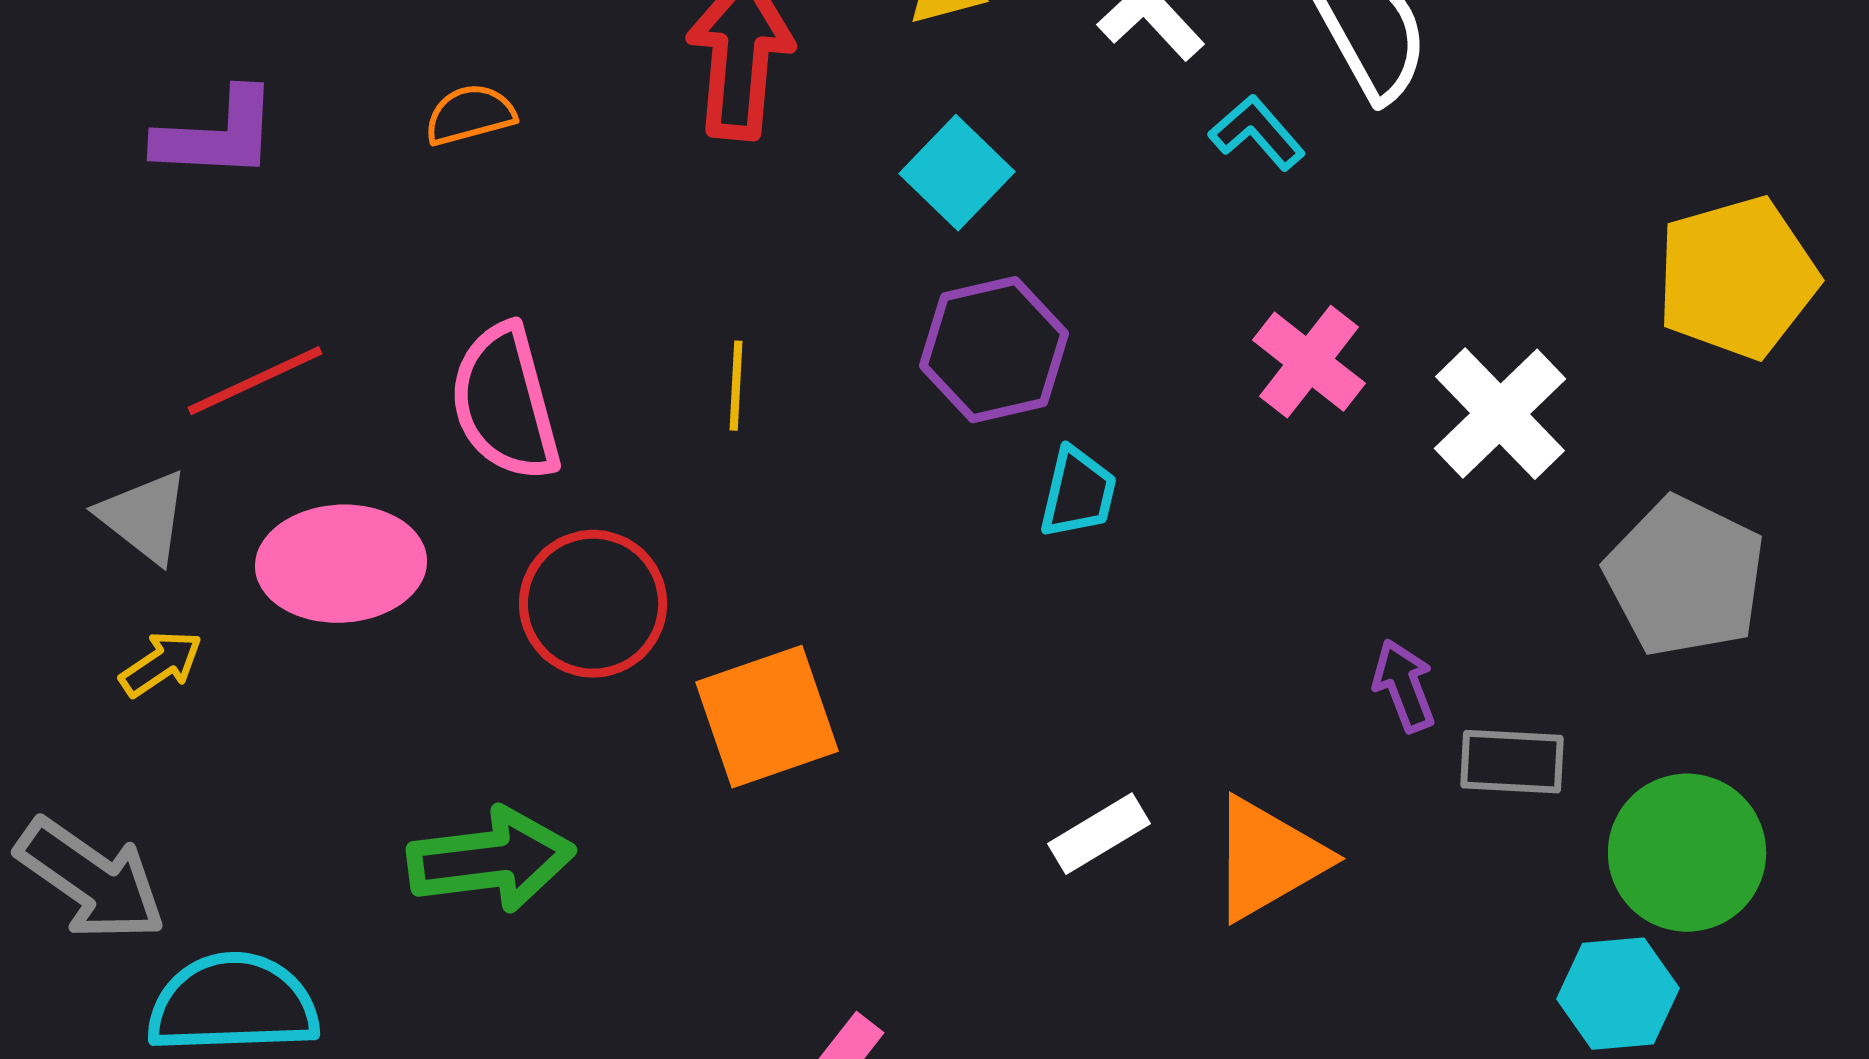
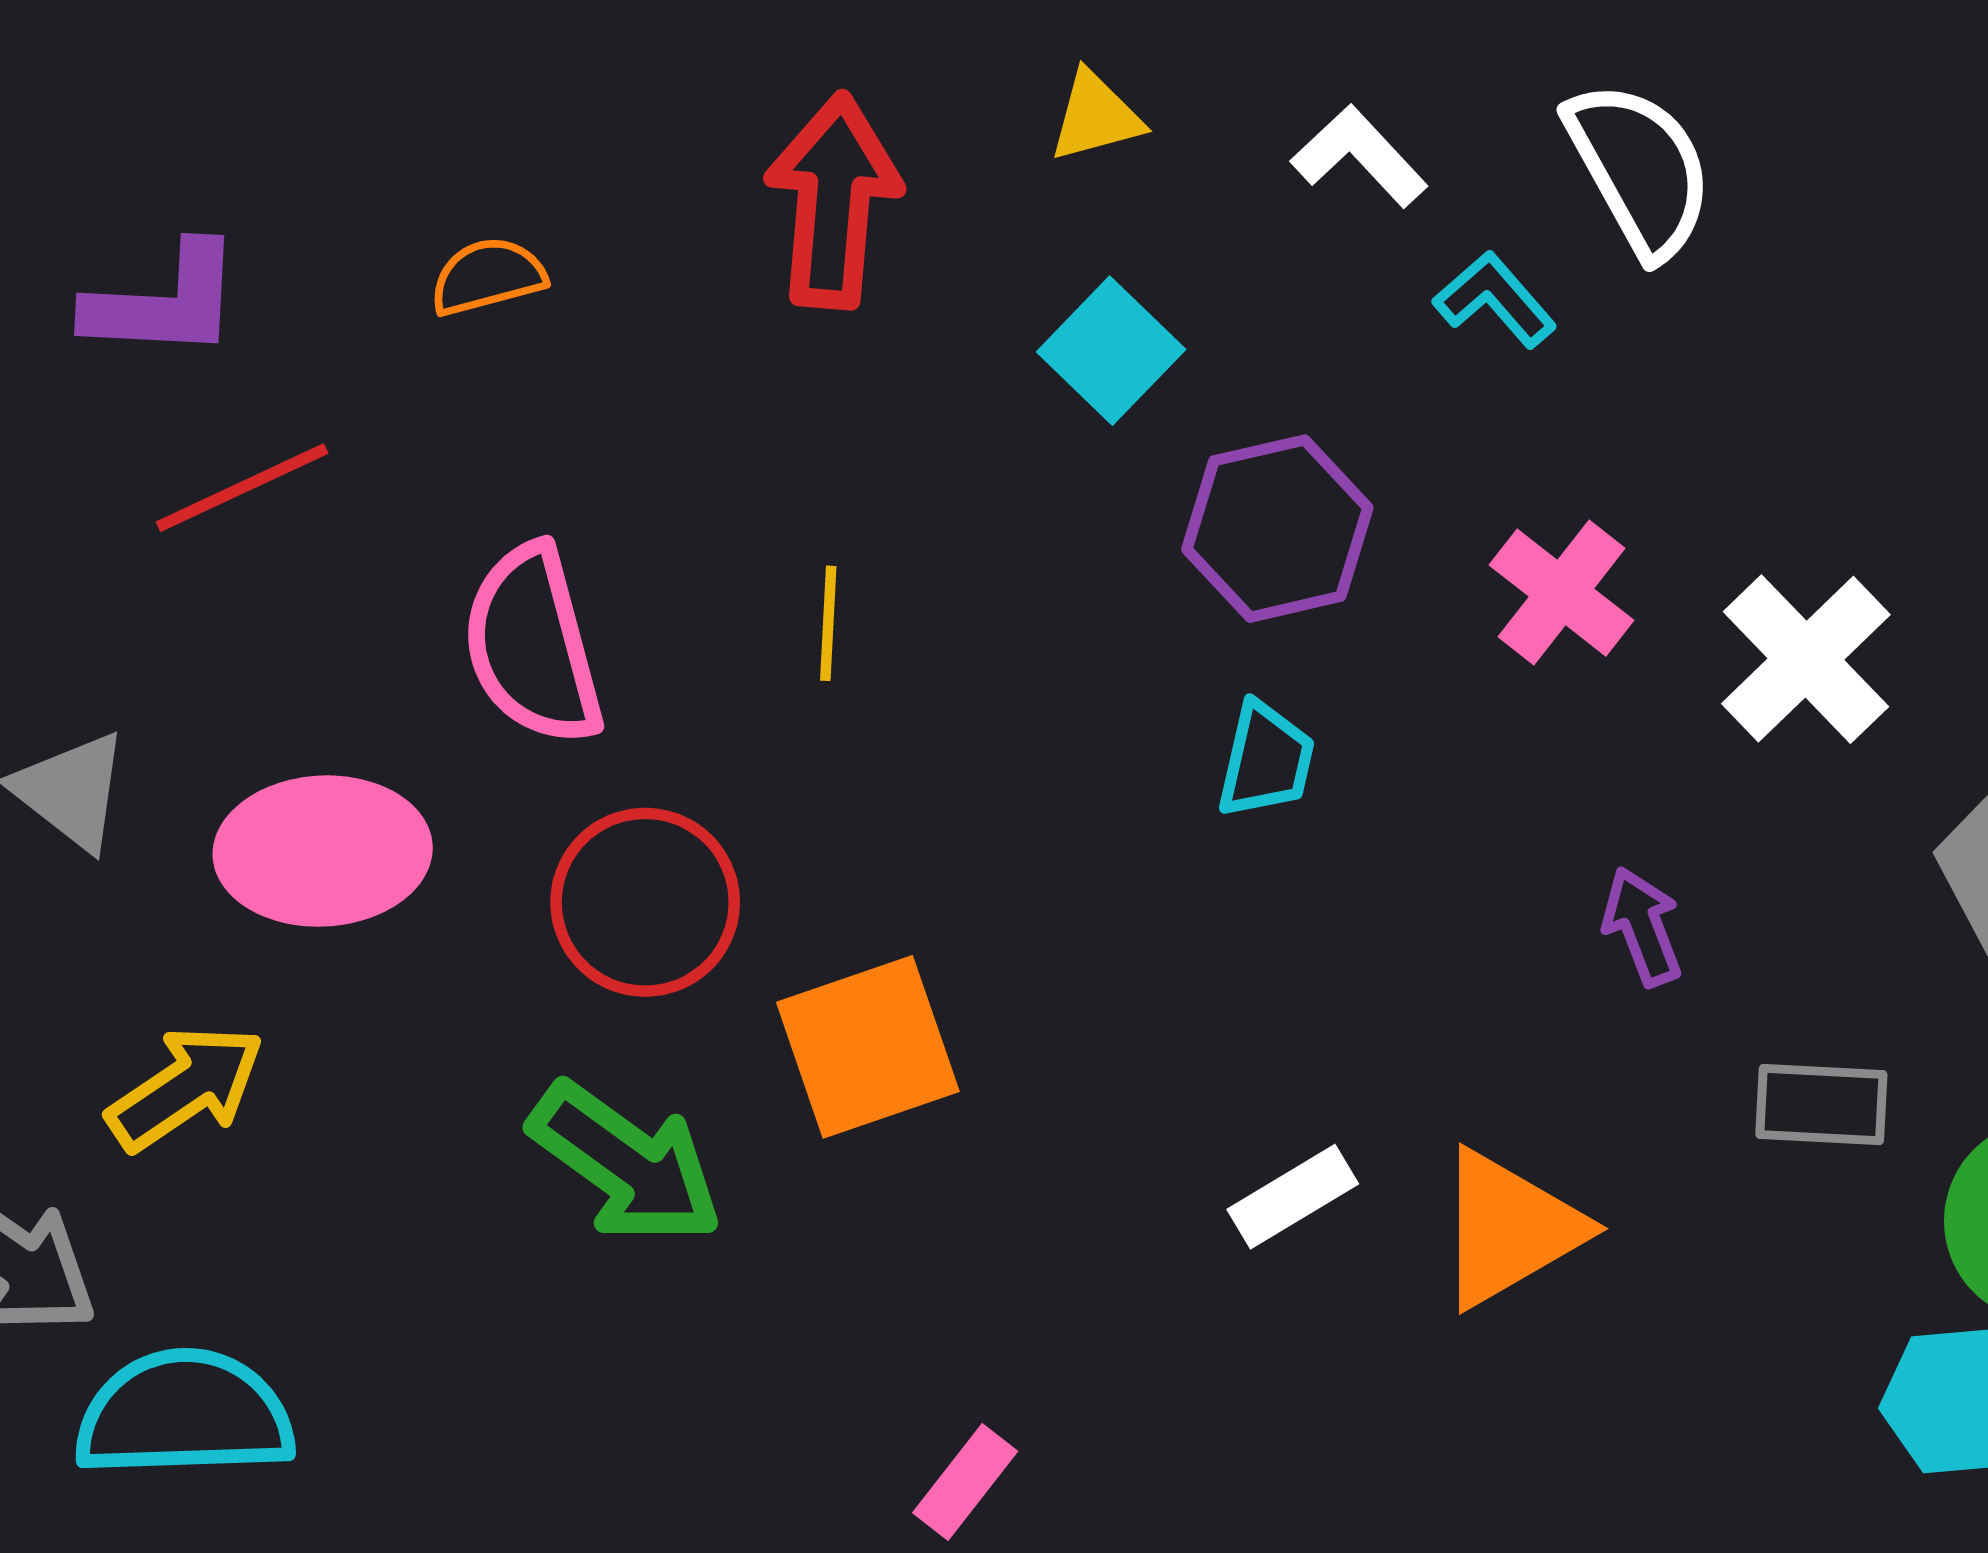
purple hexagon: (994, 350) -> (1277, 529), moved
red line: (255, 381) -> (242, 488), moved
yellow arrow: (161, 664) -> (186, 1088), moved, size x1.5
purple arrow: (1404, 686) -> (1642, 927), moved
green arrow: (491, 860) -> (626, 1163), moved, turned 43

